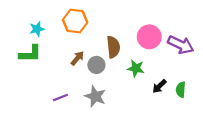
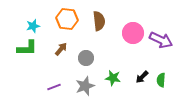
brown semicircle: (113, 47) -> (99, 21), moved
brown arrow: (77, 58) -> (61, 49), moved
green star: (136, 68) -> (113, 78), moved
gray star: (95, 96) -> (85, 86), turned 30

